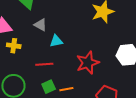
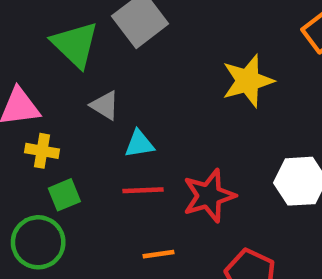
red line: (44, 64) -> (143, 190), moved
green square: (49, 87) -> (64, 195), moved

